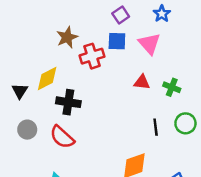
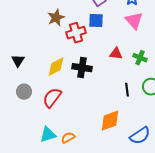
pink triangle: (149, 44) -> (134, 21), moved
yellow diamond: (47, 78) -> (56, 67), moved
black cross: (68, 102) -> (82, 68), moved
red semicircle: (62, 137) -> (52, 98), turned 85

